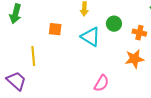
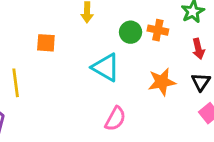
orange cross: (139, 33) -> (158, 30), moved
cyan triangle: (91, 37) -> (106, 67), moved

